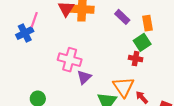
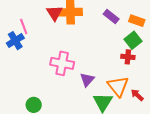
pink line: (34, 20) -> (24, 26), turned -35
orange rectangle: (147, 23) -> (137, 21), turned -56
purple triangle: (84, 77) -> (87, 80), moved

